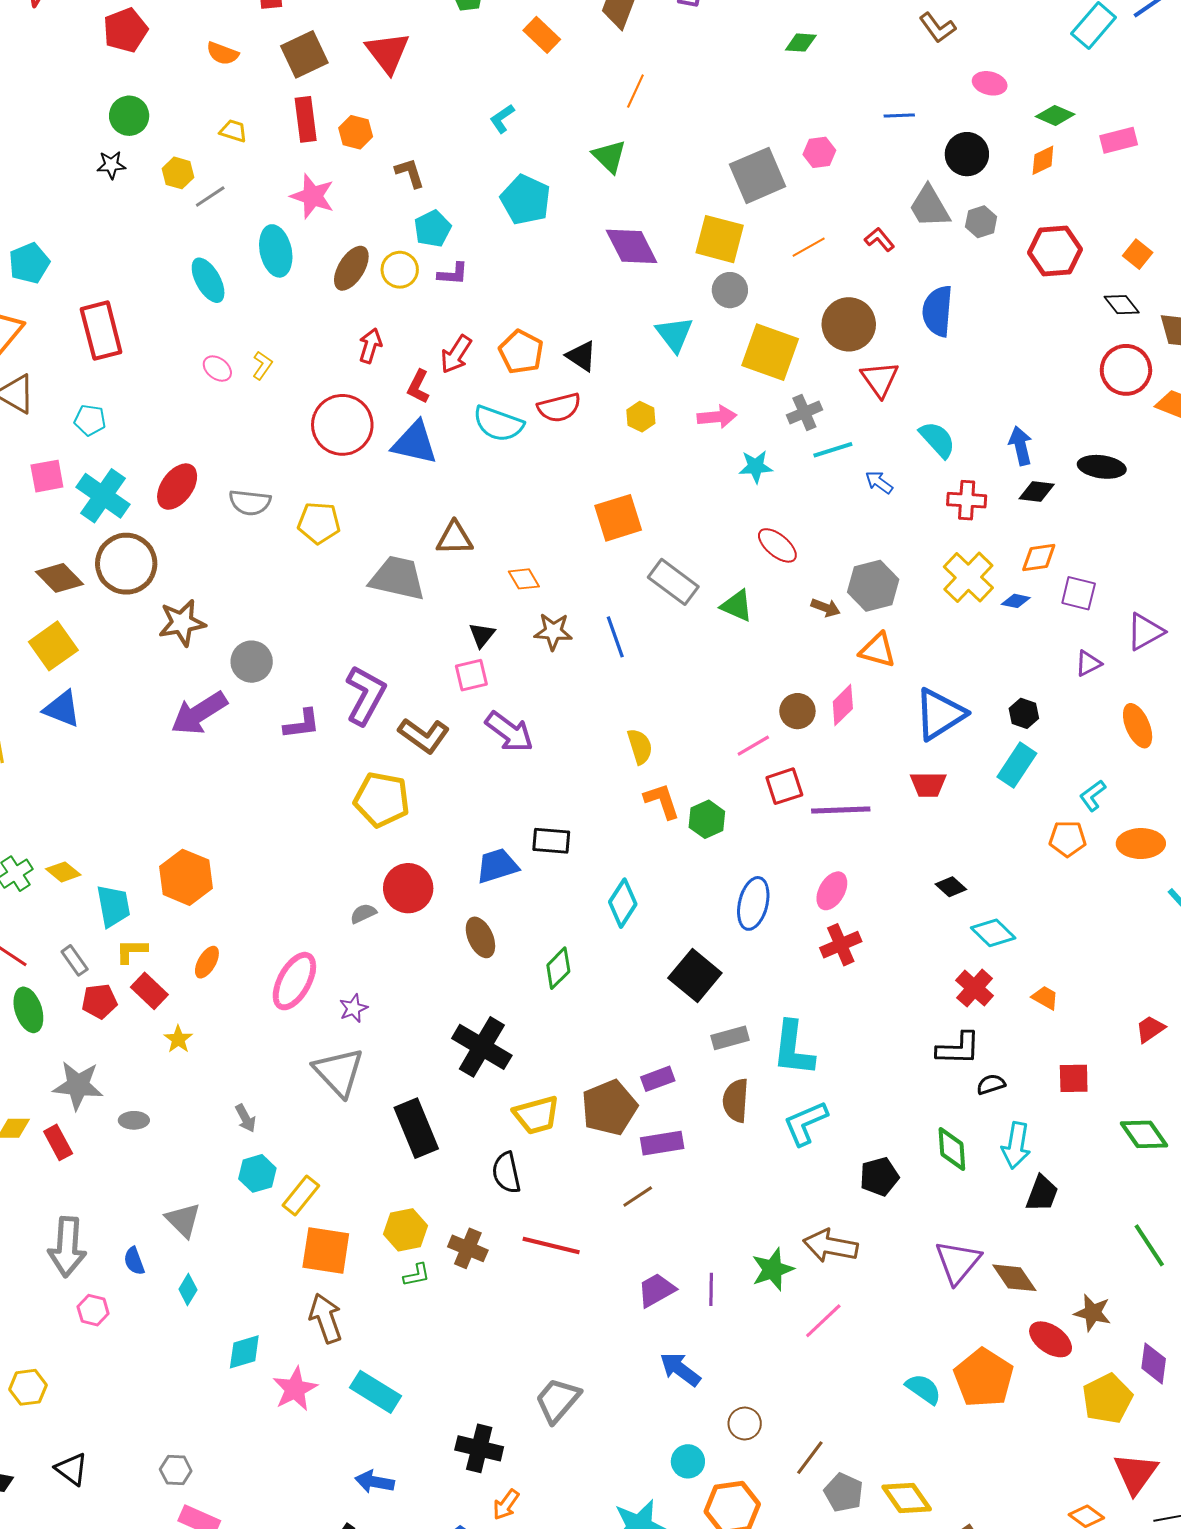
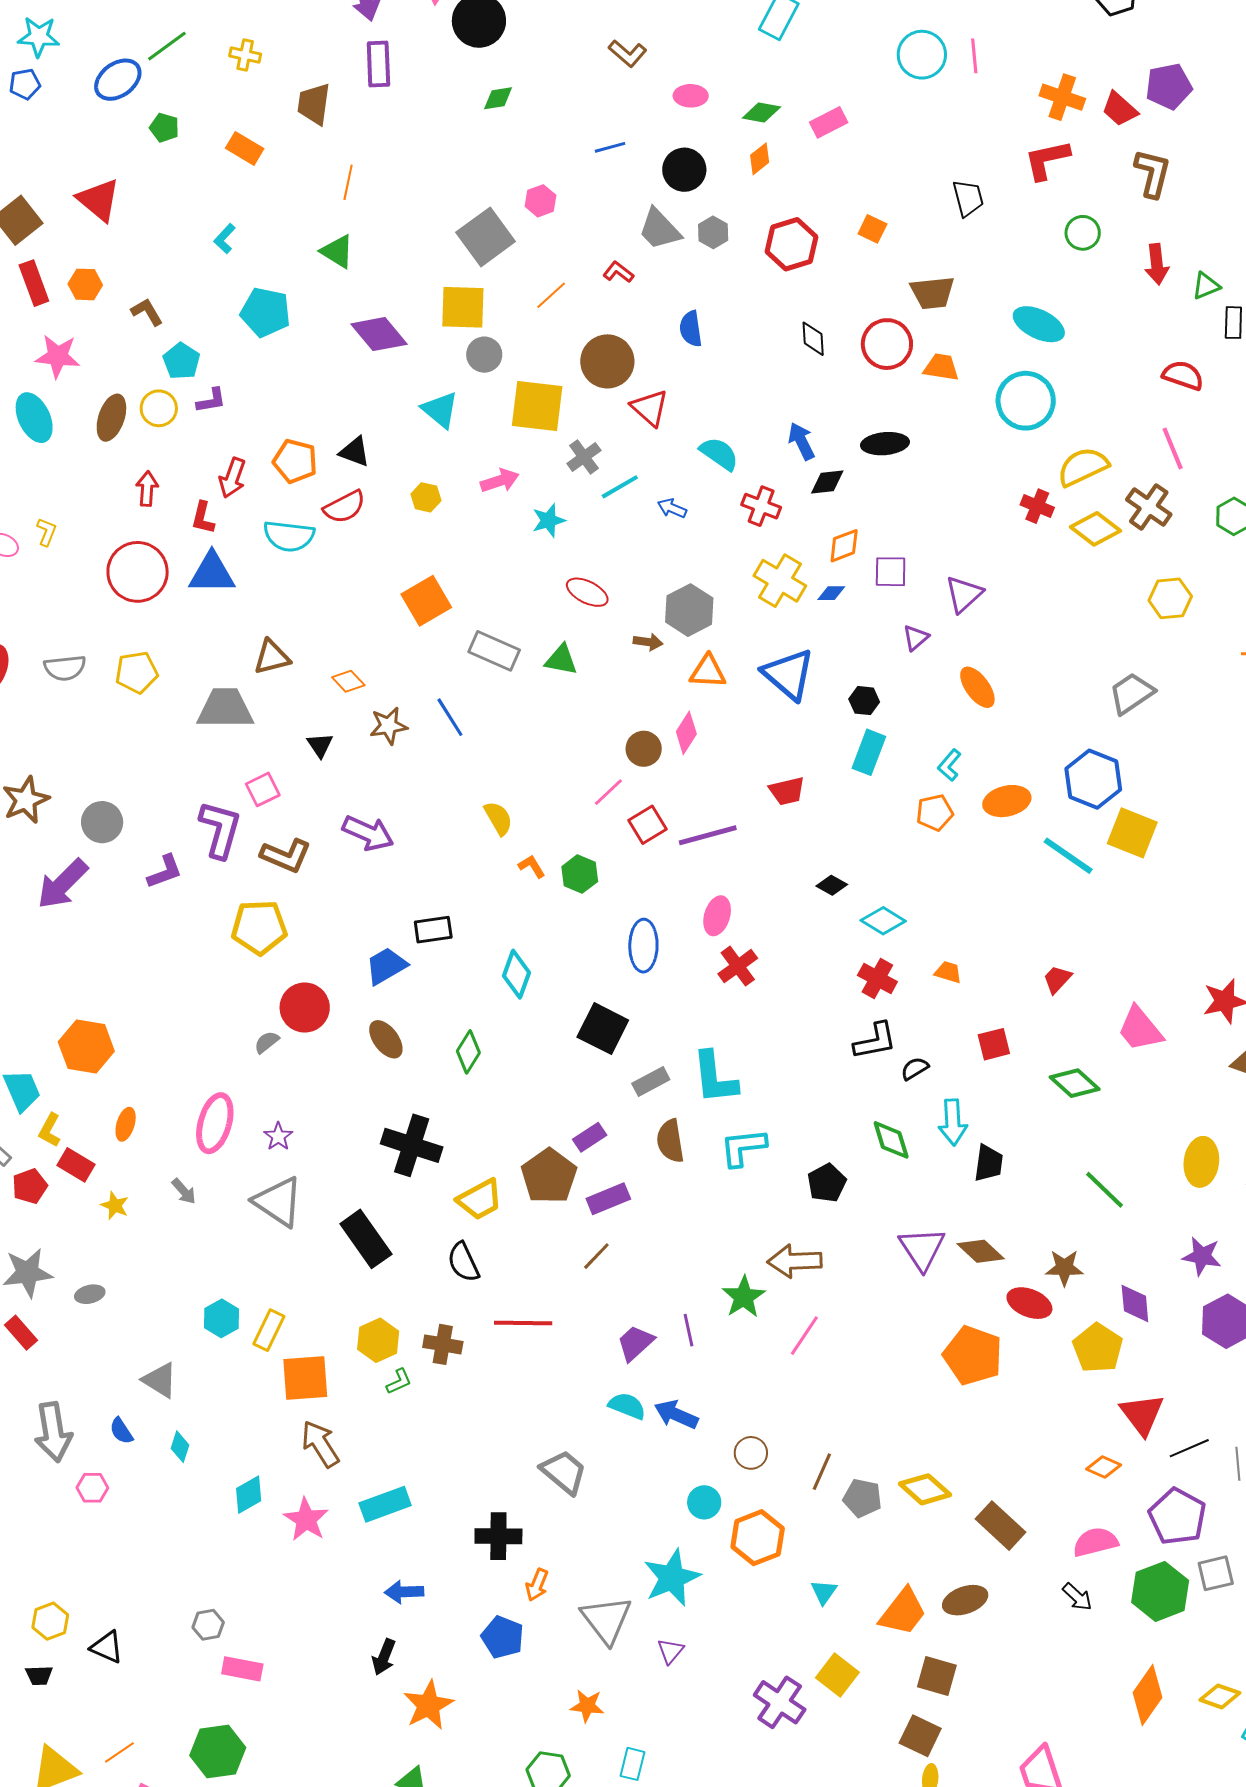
black diamond: (1122, 305) -> (813, 339), moved, turned 48
blue semicircle: (938, 311) -> (691, 329), size x0.7
red cross: (967, 500) -> (761, 506), turned 30
pink square: (471, 675) -> (263, 789), moved
blue triangle: (940, 714) -> (788, 674), moved, turned -34
orange L-shape: (662, 801) -> (532, 866), size x0.7
yellow L-shape: (132, 951) -> (50, 1130), turned -48
gray arrow: (246, 1118) -> (184, 1191), moved
cyan L-shape: (806, 1123) -> (743, 1147), turned 30
yellow hexagon: (28, 1387) -> (50, 1621), moved
cyan semicircle: (923, 1389) -> (627, 1406), moved
cyan rectangle: (376, 1392) -> (385, 1504), turned -39
gray trapezoid: (558, 1400) -> (564, 1472), turned 102

